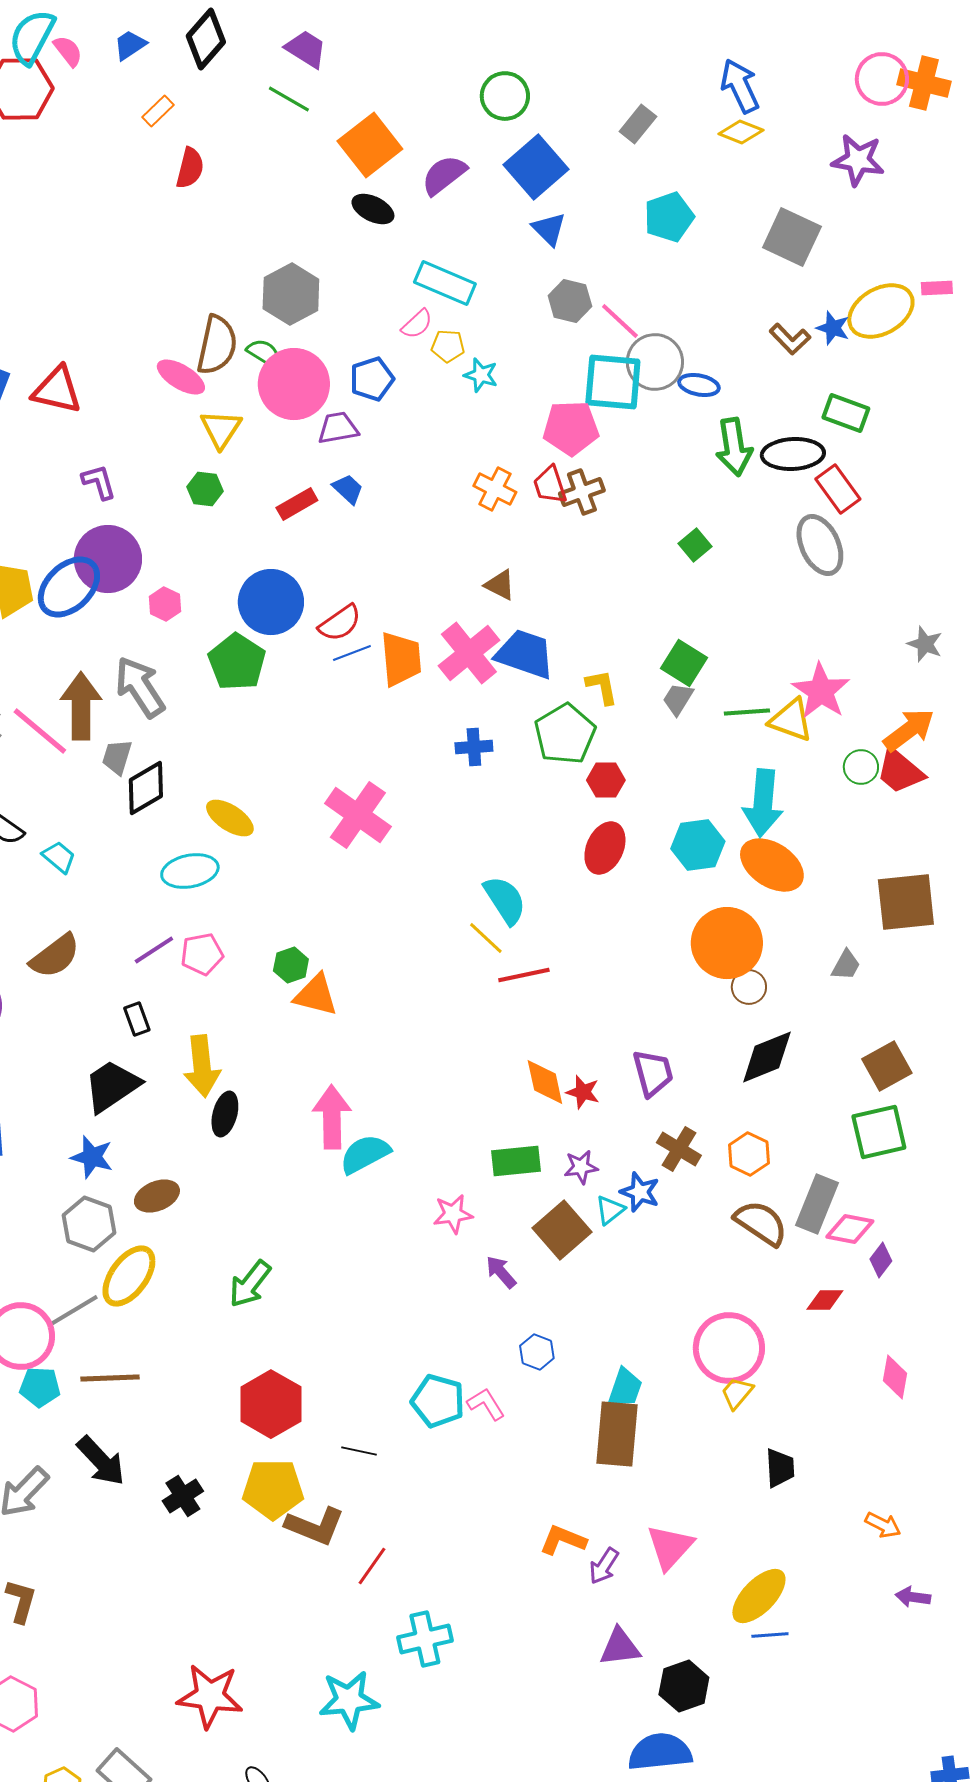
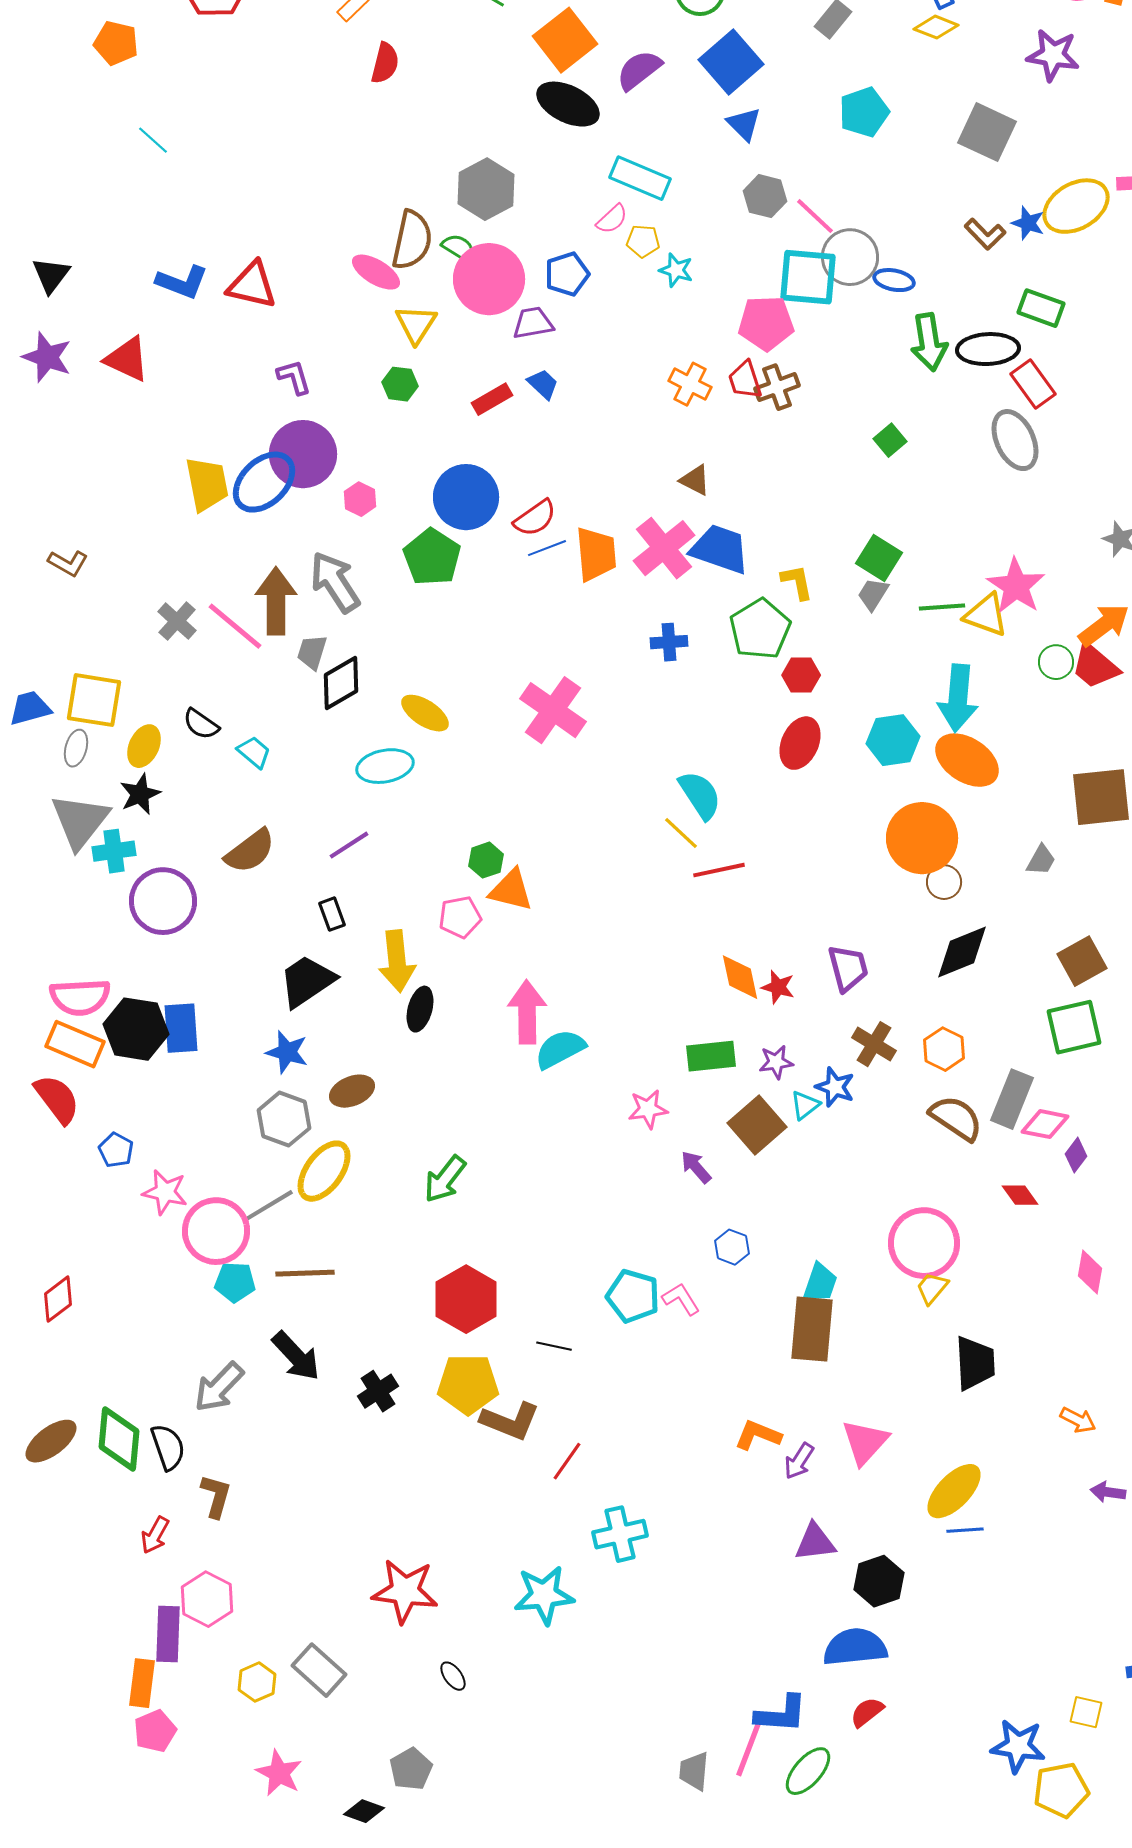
black ellipse: (373, 209) -> (568, 104), size x1.5
pink pentagon: (202, 954) -> (460, 917), moved
red diamond: (825, 1300) -> (1020, 1195), turned 54
black trapezoid: (780, 1468) -> (975, 1363), size x1.4

